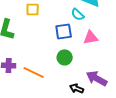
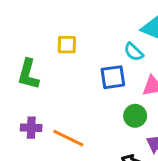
green circle: (65, 57) -> (135, 116), moved

